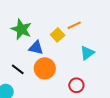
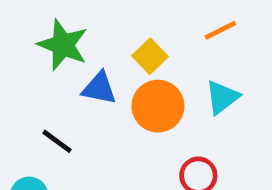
orange line: (74, 25) -> (220, 30), moved
orange circle: (45, 68) -> (158, 106), moved

